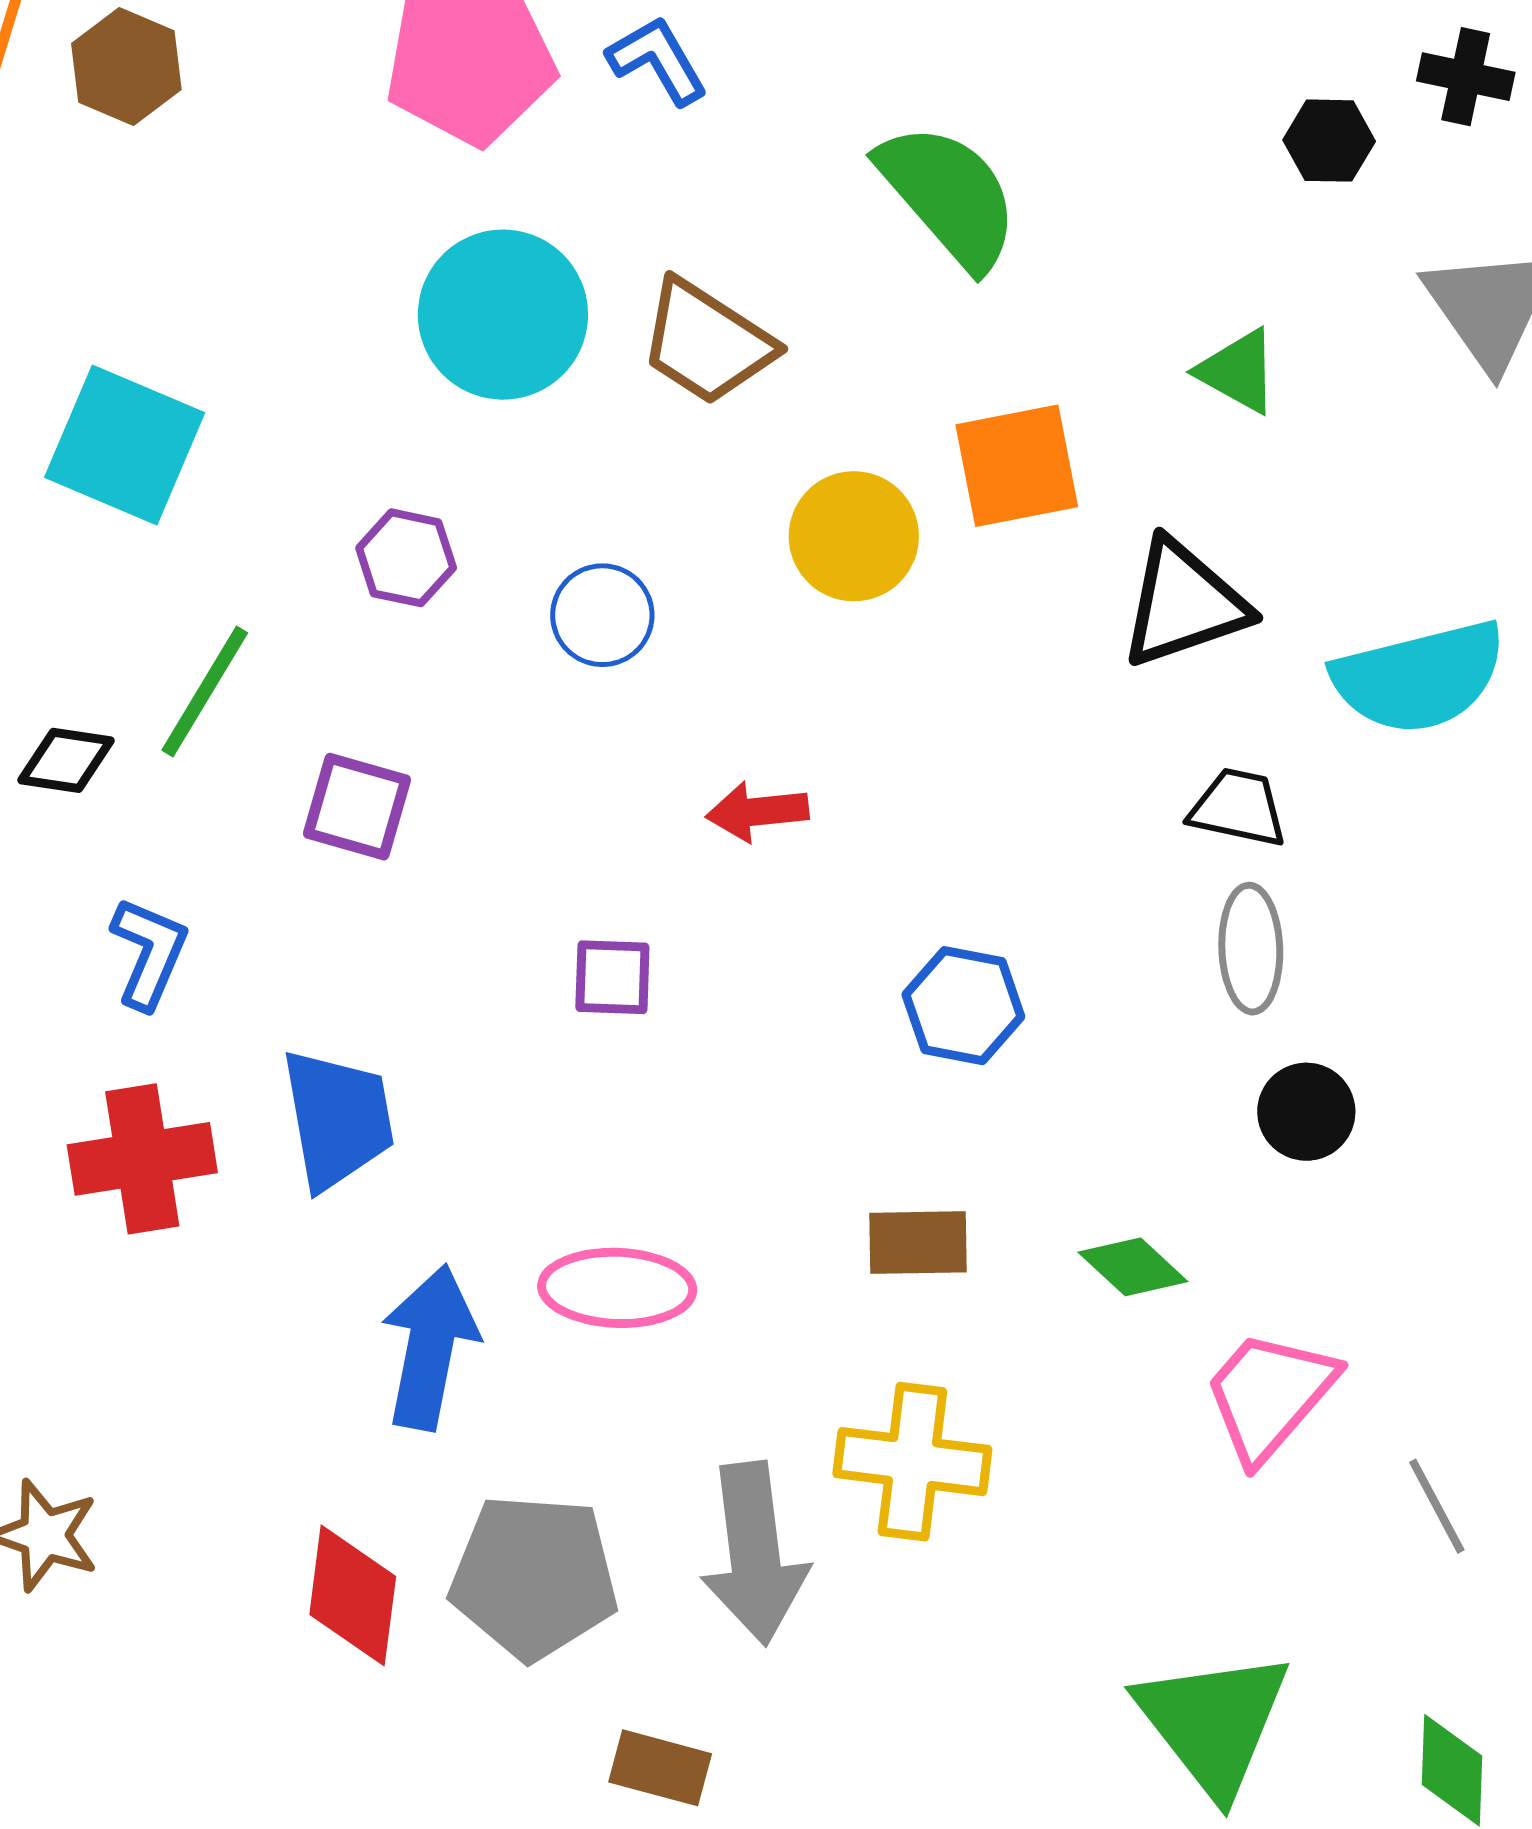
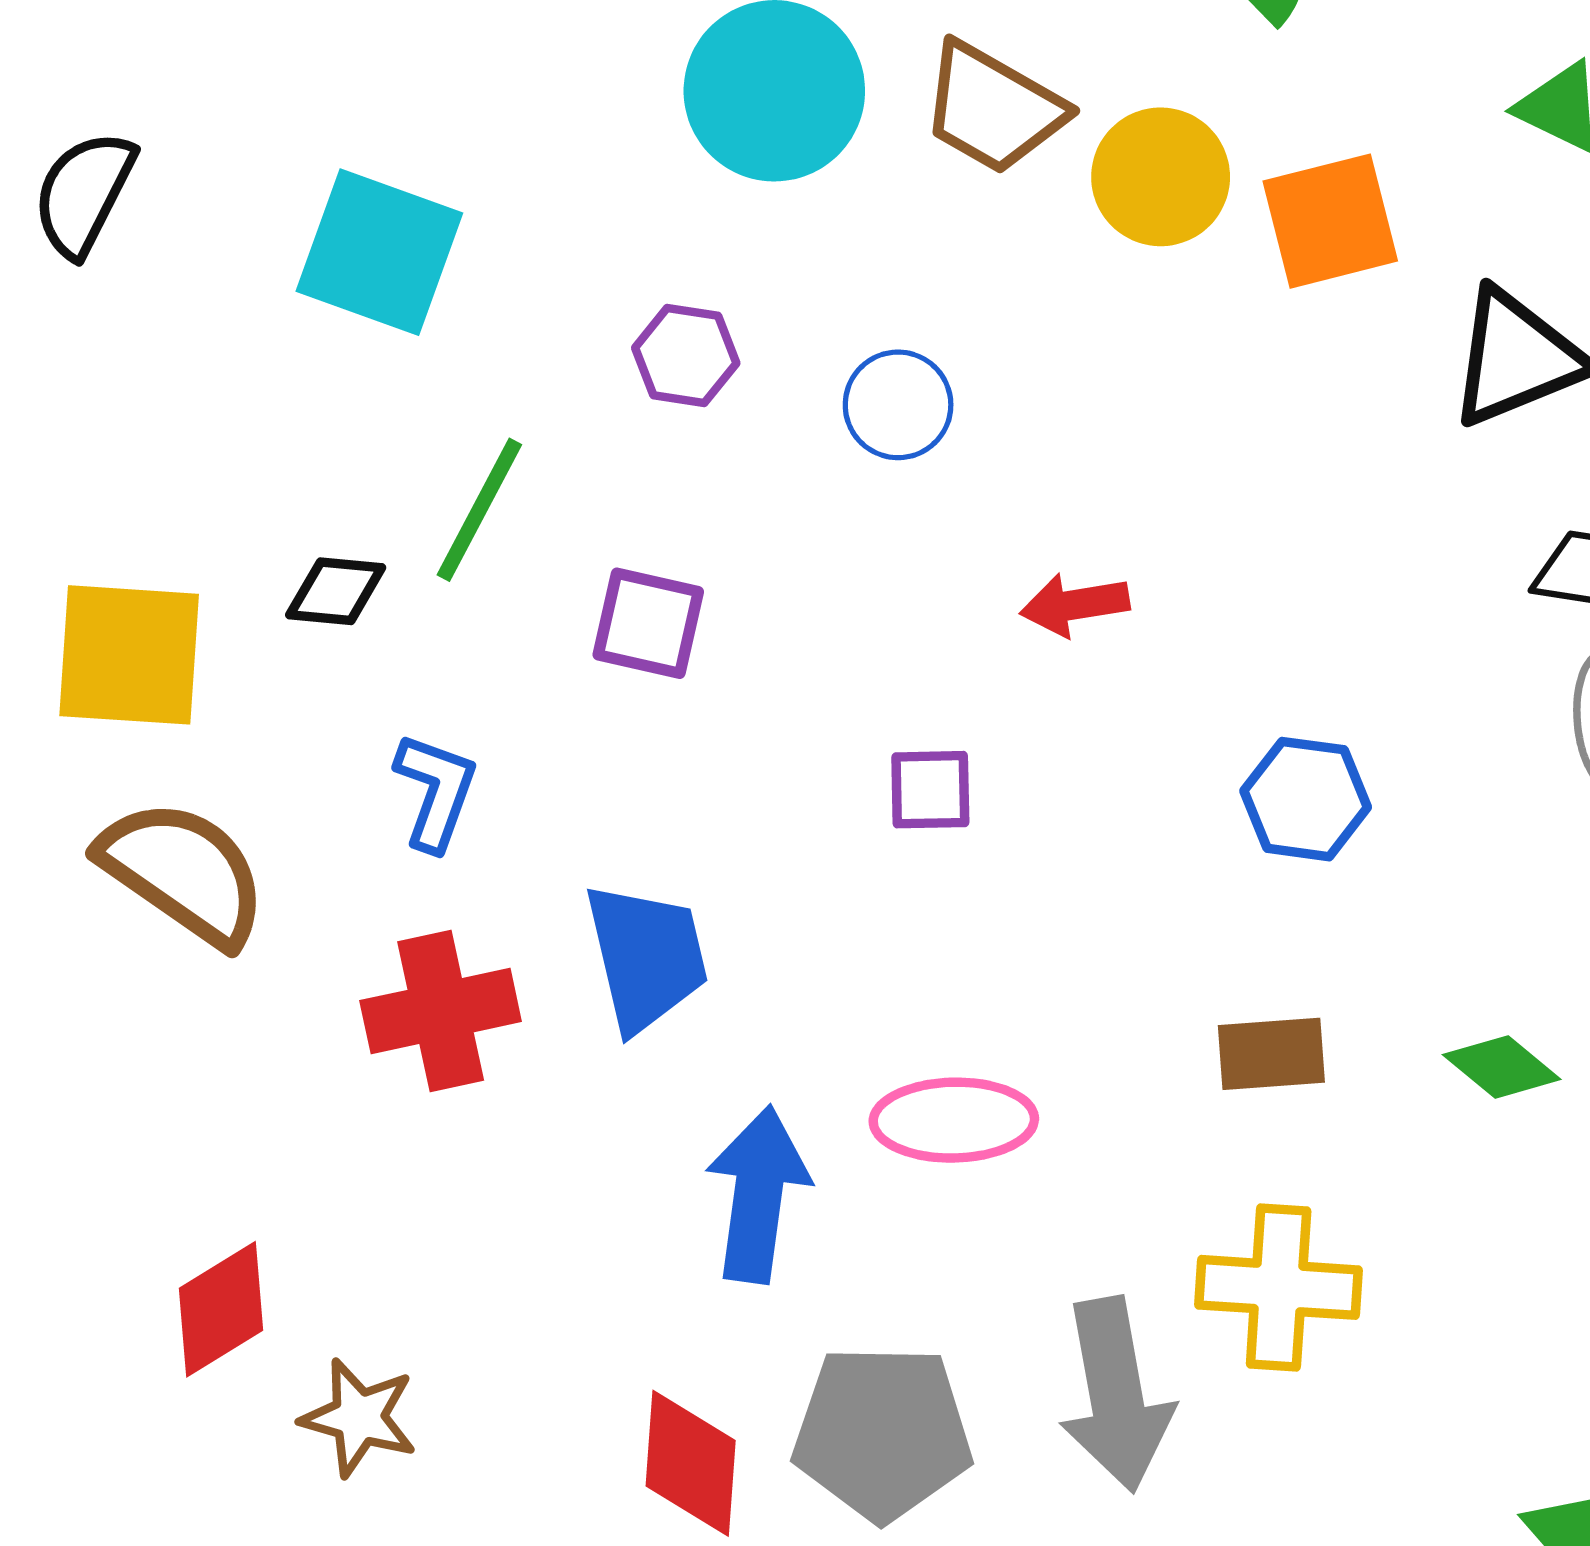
yellow circle: (854, 536) -> (1161, 177), moved

